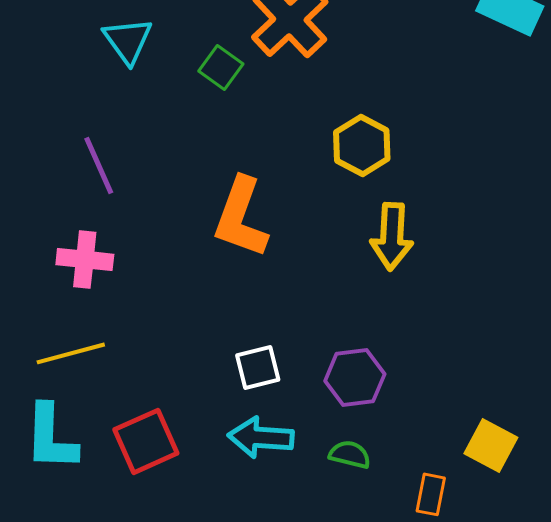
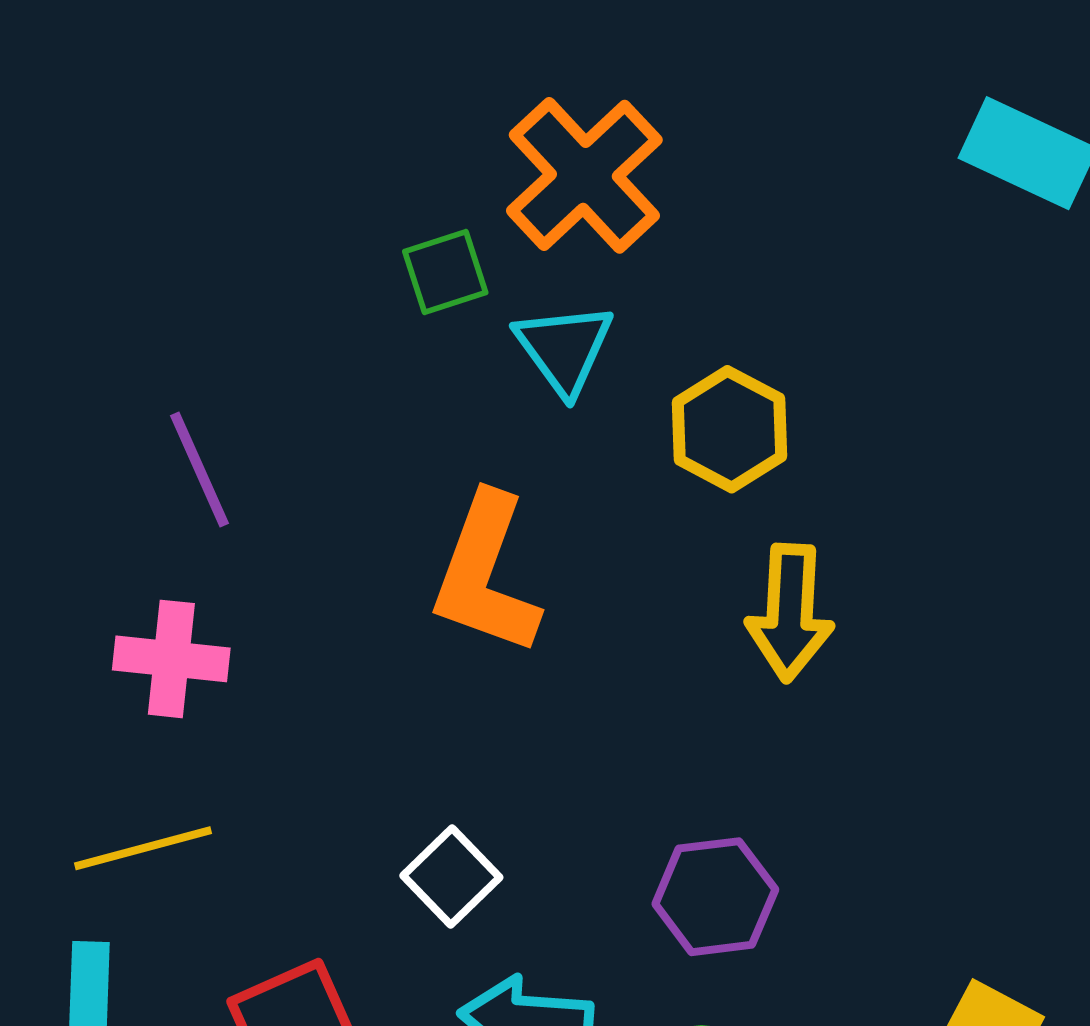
cyan triangle: (128, 40) -> (564, 349), moved
green square: (221, 67) -> (445, 272), turned 36
white square: (258, 367) -> (451, 877), moved, turned -30

